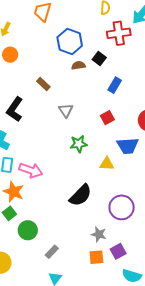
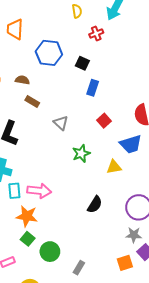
red cross: (119, 33) -> (96, 34), size x0.6
brown semicircle: (78, 65) -> (22, 80), moved, turned 32
blue rectangle: (115, 85) -> (93, 88), moved
black semicircle: (81, 195) -> (95, 205), size x0.7
gray star: (99, 234) -> (134, 235), moved

